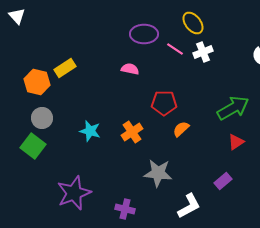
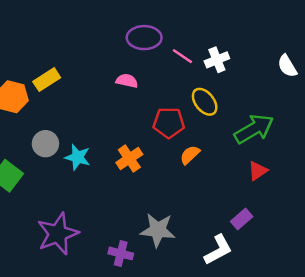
yellow ellipse: (193, 23) -> (205, 102), moved
gray circle: (42, 118) -> (45, 144), moved
gray star: (158, 173) -> (158, 230), moved
white L-shape: (189, 206) -> (218, 250), moved

